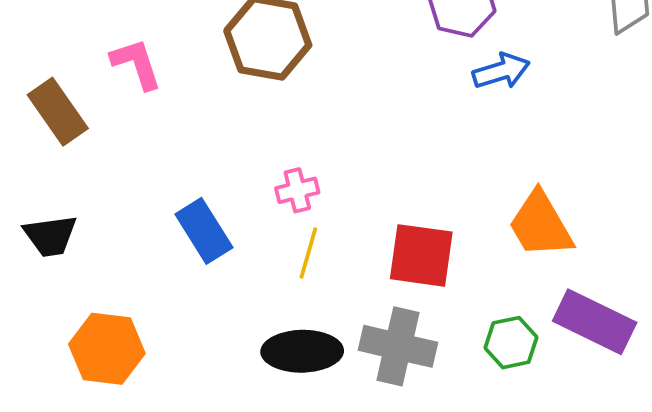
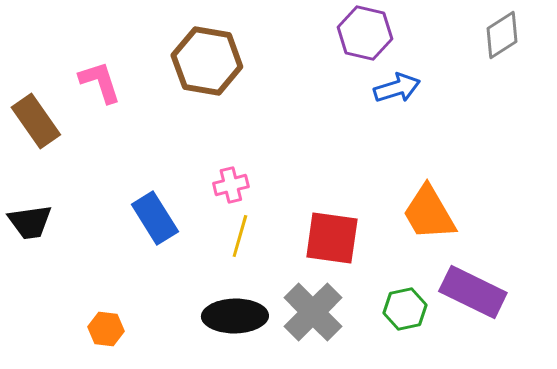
gray cross: (398, 346) -> (313, 312), turned 32
orange hexagon: (107, 349) -> (106, 329), moved, size x0.6

